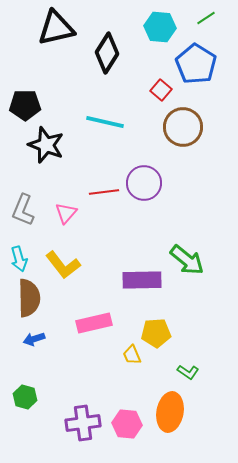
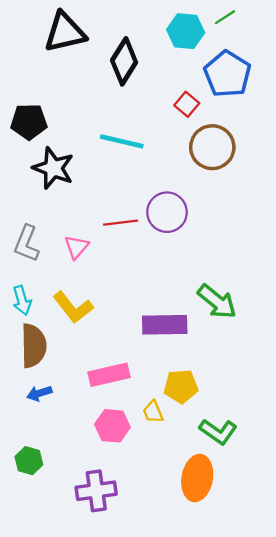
green line: (206, 18) -> (225, 17), moved
green L-shape: (188, 372) -> (218, 432), size x1.5
pink hexagon: (127, 424) -> (112, 426), moved

